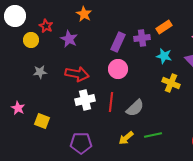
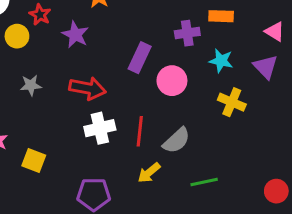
orange rectangle: (164, 27) -> (221, 16), turned 35
purple rectangle: (118, 42) -> (140, 58), moved
pink circle: (118, 69) -> (172, 81), moved
yellow arrow: (126, 138) -> (149, 173), moved

